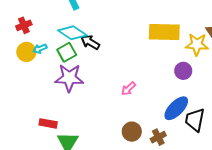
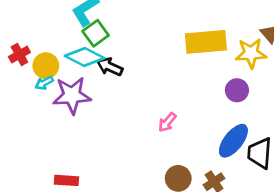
yellow circle: (26, 52) -> (46, 66), moved
green square: (67, 52) -> (96, 33), moved
purple star: (69, 78) -> (72, 95), moved

